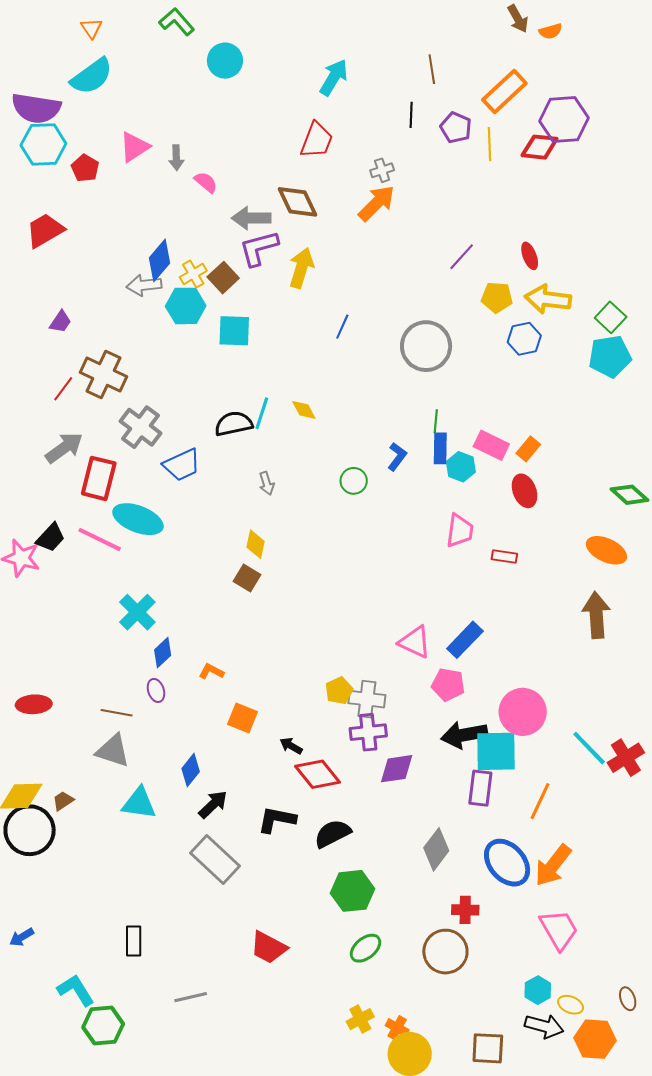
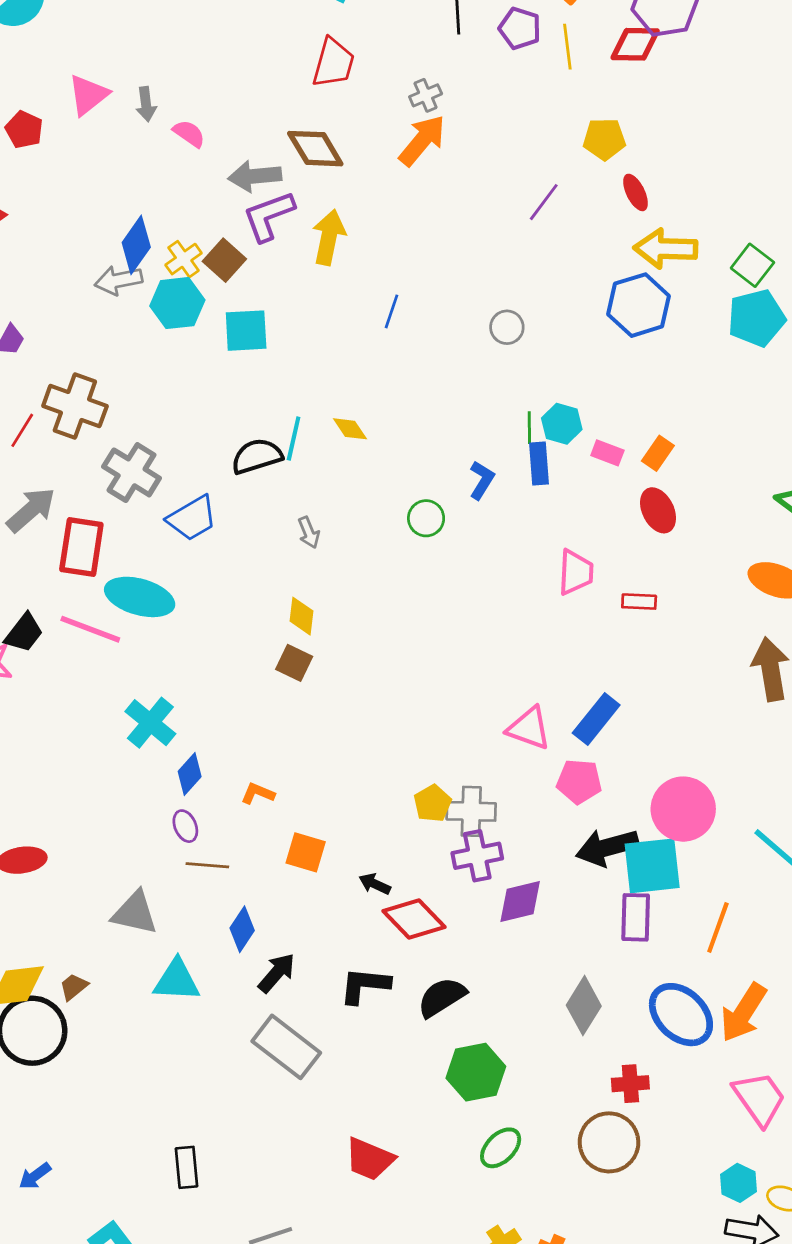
yellow pentagon: (497, 297) -> (604, 139), moved
blue hexagon: (524, 339) -> (639, 305), size x1.4
gray circle: (426, 346) -> (507, 327), size x0.5
pink rectangle: (491, 445) -> (607, 453), size x0.7
cyan hexagon: (461, 467) -> (562, 424), moved
brown line: (117, 713) -> (207, 865), moved

